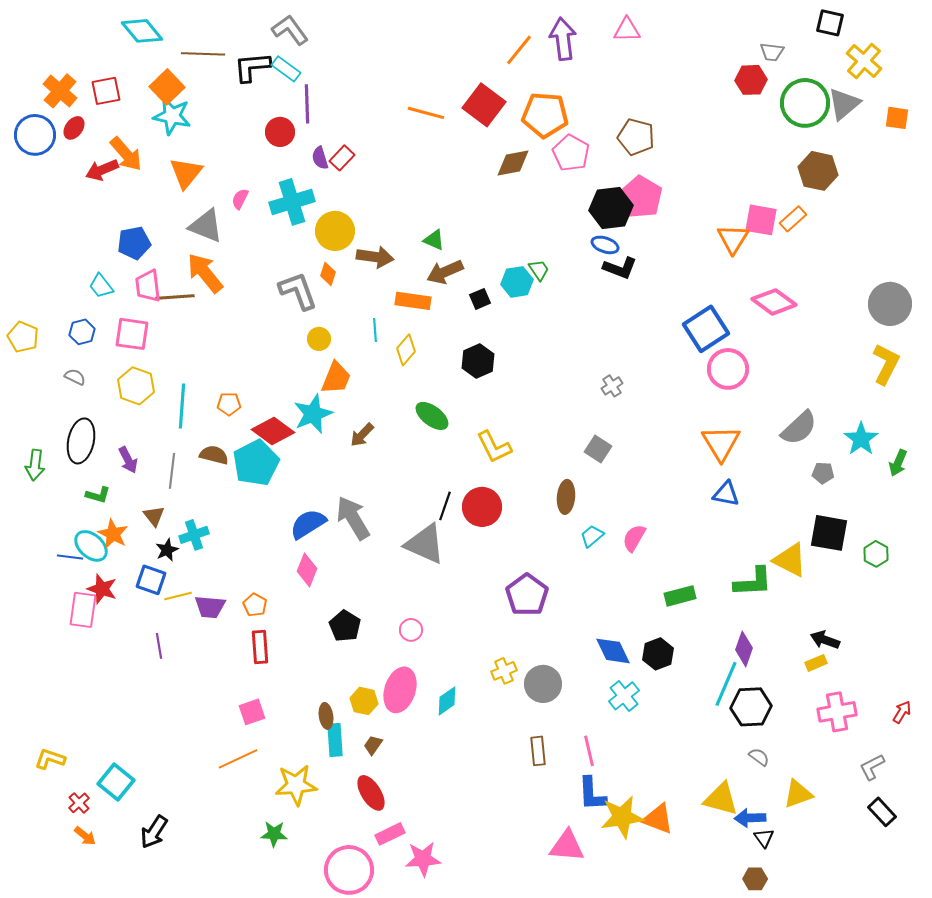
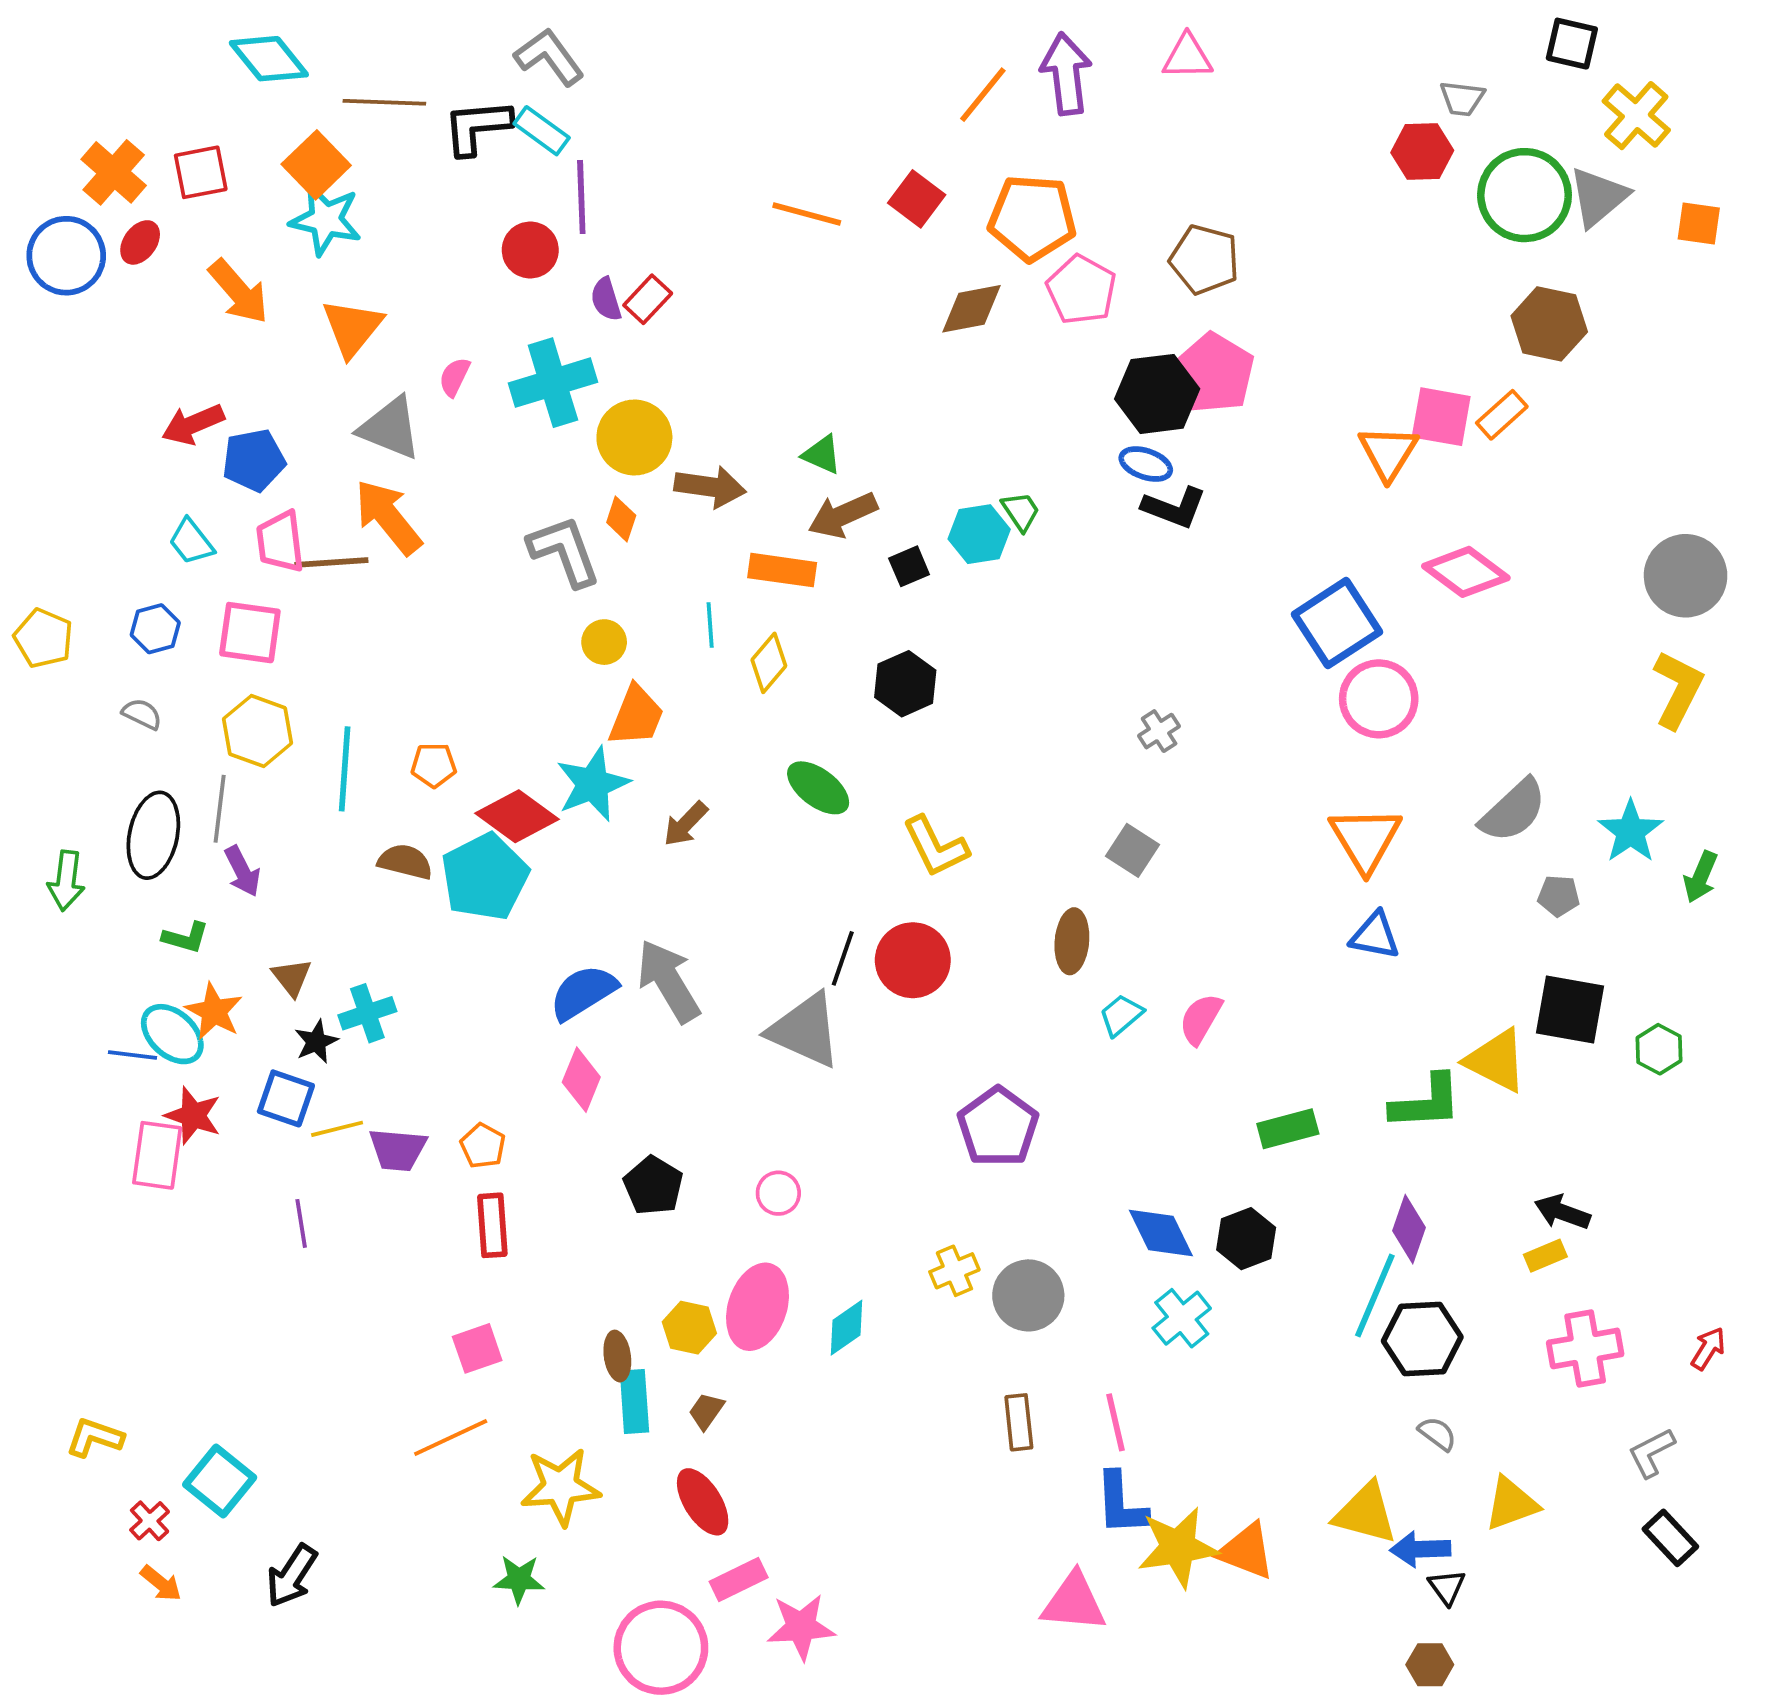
red square: (484, 105) -> (917, 199), size x0.7
red arrow: (102, 170) -> (193, 424), moved
gray line: (172, 471) -> (220, 809), moved

